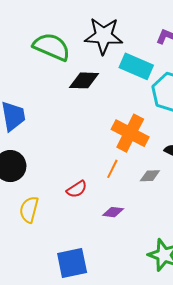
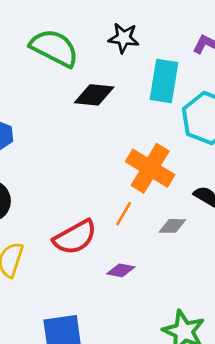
black star: (104, 36) -> (124, 38), size x0.6
cyan rectangle: (136, 66) -> (164, 81), turned 72
red semicircle: (77, 189) -> (75, 237), size x1.6

